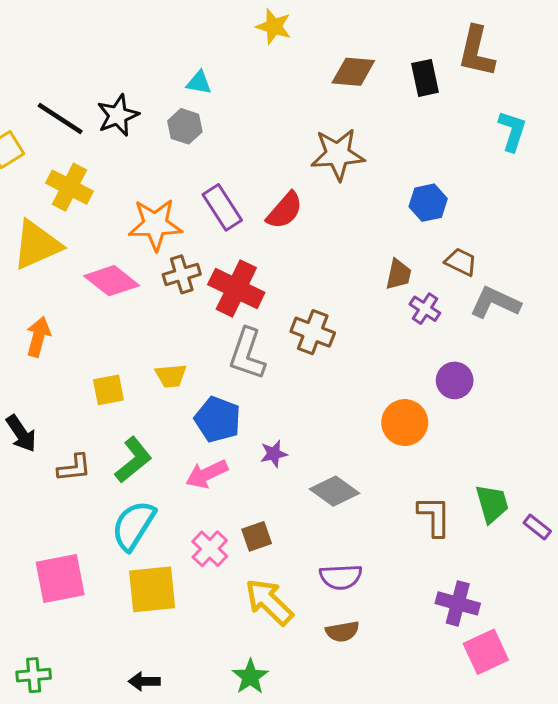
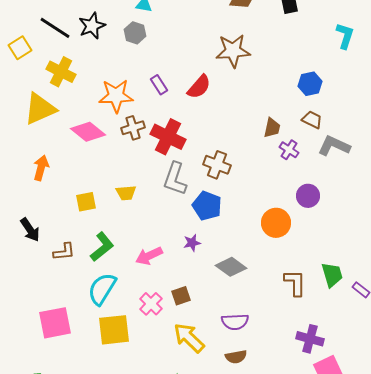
blue hexagon: (428, 203) -> (310, 84), moved
purple rectangle: (222, 207) -> (159, 85), size x0.7
blue pentagon: (218, 419) -> (207, 206), moved

